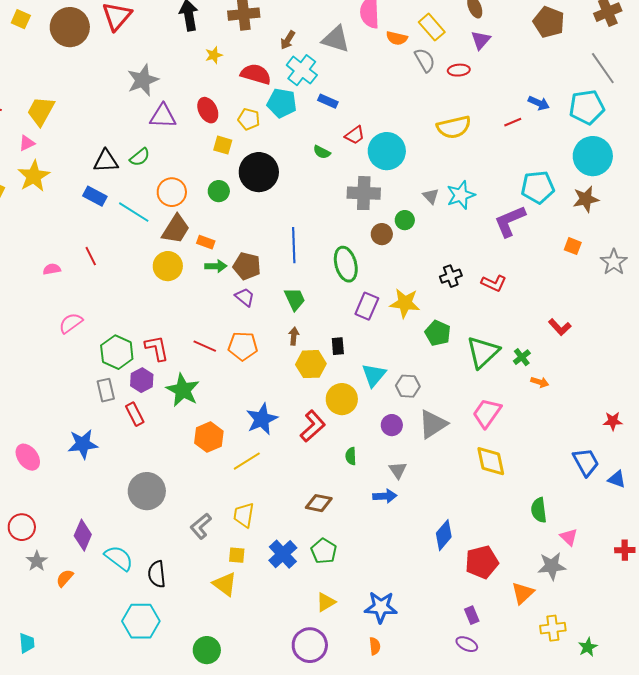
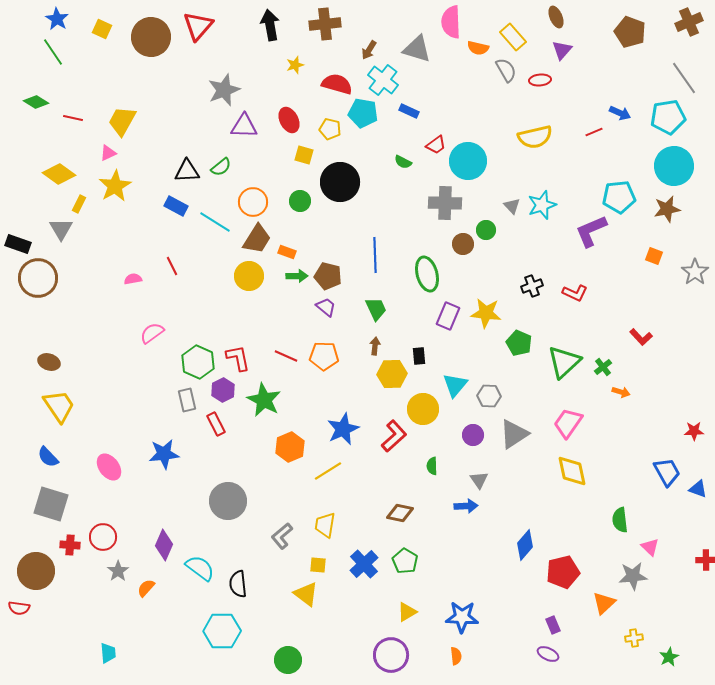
yellow cross: (553, 628) -> (634, 638), size x0.7

